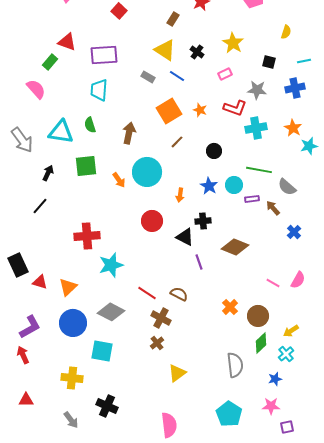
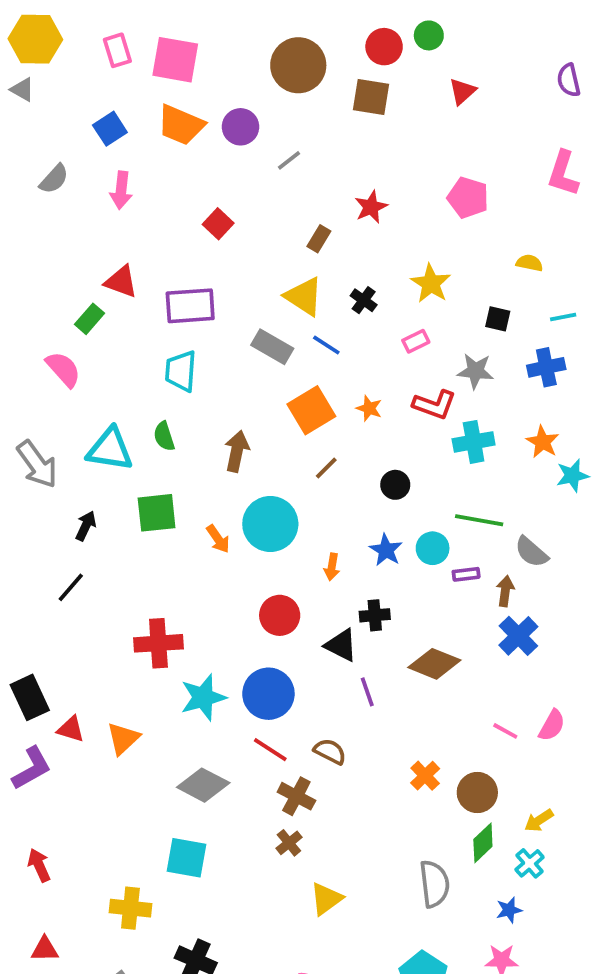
yellow semicircle: (286, 32) -> (530, 263), turned -96
gray rectangle: (148, 77) -> (272, 347), size x1.5
brown arrow: (273, 208) -> (505, 591), turned 49
blue cross: (294, 232) -> (518, 636), moved, size x1.5
blue circle: (73, 323) -> (268, 694), moved
purple L-shape: (30, 327) -> (32, 768), moved

